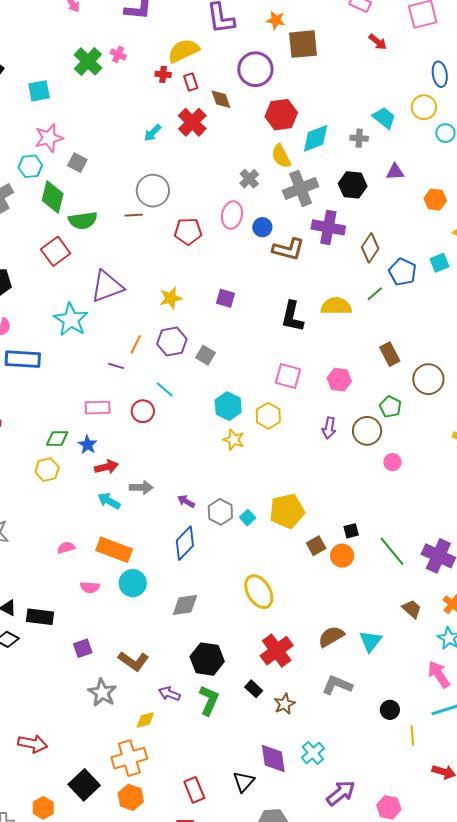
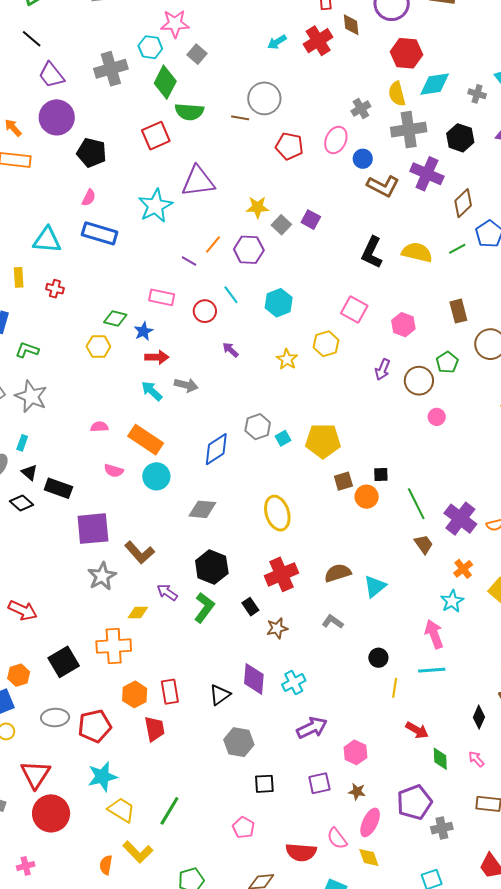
gray square: (206, 355) -> (281, 225), moved
cyan hexagon: (228, 406) -> (279, 303), moved
purple arrow: (186, 501) -> (230, 350), moved
brown trapezoid: (412, 609) -> (424, 544), moved
purple square: (83, 648) -> (93, 529), size x1.8
gray L-shape: (337, 685) -> (333, 622), size x0.7
orange hexagon: (131, 797) -> (135, 694), moved

